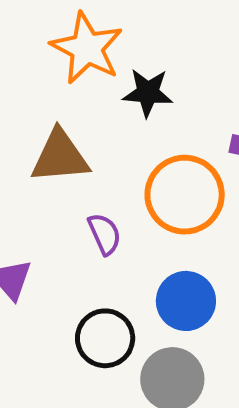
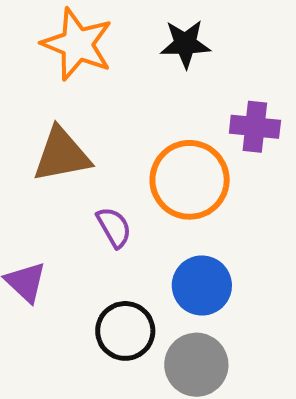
black star: (148, 93) -> (185, 44), moved

